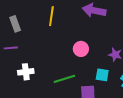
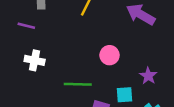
cyan square: (102, 75) -> (125, 95), turned -32

